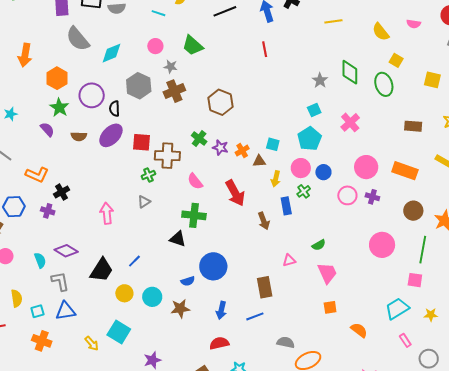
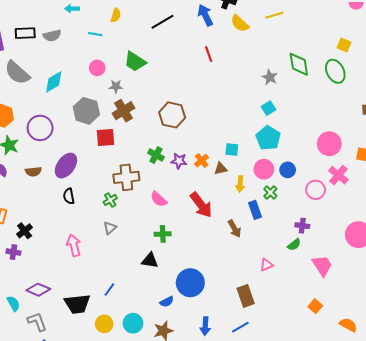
yellow semicircle: (381, 32) -> (240, 23), moved
black semicircle: (114, 109) -> (69, 196), moved
pink cross: (350, 122) -> (338, 175), moved
red square: (141, 142) -> (105, 137), moved
pink circle: (366, 167) -> (329, 144), moved
purple cross: (372, 197) -> (302, 226), moved
green cross: (194, 215) -> (163, 234), size x0.7
black trapezoid: (101, 270) -> (77, 304), turned 60
pink trapezoid: (327, 273) -> (322, 266), moved
orange square: (330, 307) -> (315, 306), turned -32

